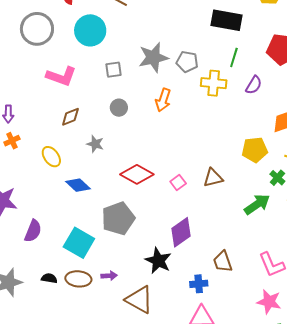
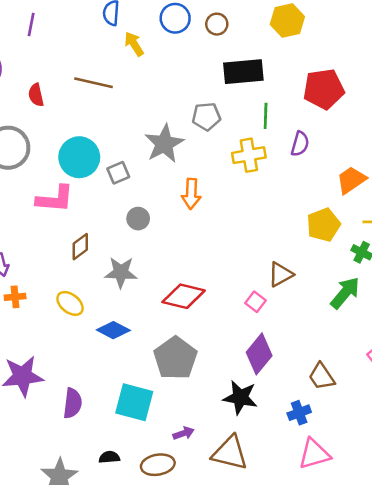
cyan circle: (90, 30) -> (79, 157), moved
gray pentagon: (187, 62) -> (206, 116), moved
orange cross: (12, 141) -> (15, 297), turned 35
gray star: (95, 144) -> (121, 272), size x1.4
pink square: (178, 182) -> (256, 302), moved
brown ellipse: (78, 279) -> (158, 465), moved

